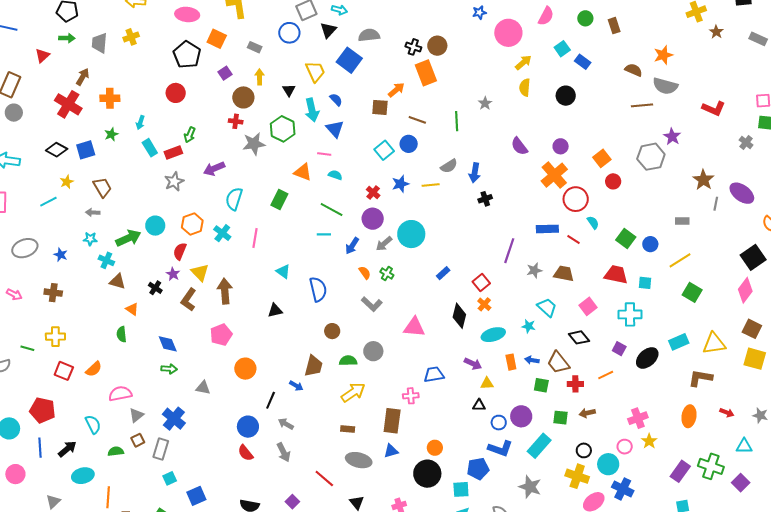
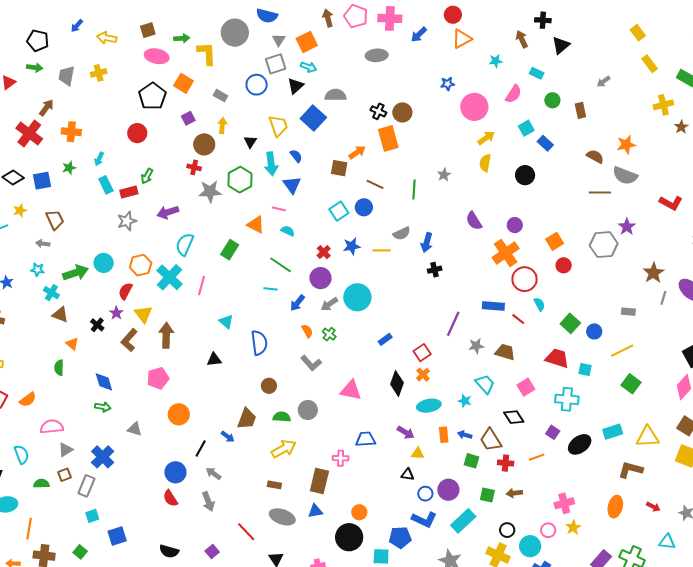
cyan cross: (222, 233) -> (170, 277), size x1.5

